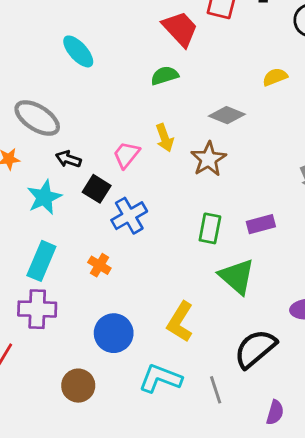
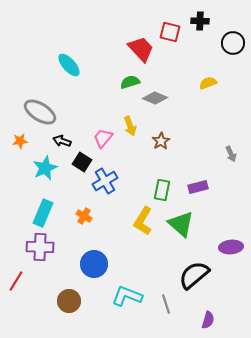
gray diamond: (227, 115) -> (155, 98), moved
brown star: (208, 159) -> (161, 141), size x0.7
yellow L-shape: (180, 322) -> (143, 221), moved

